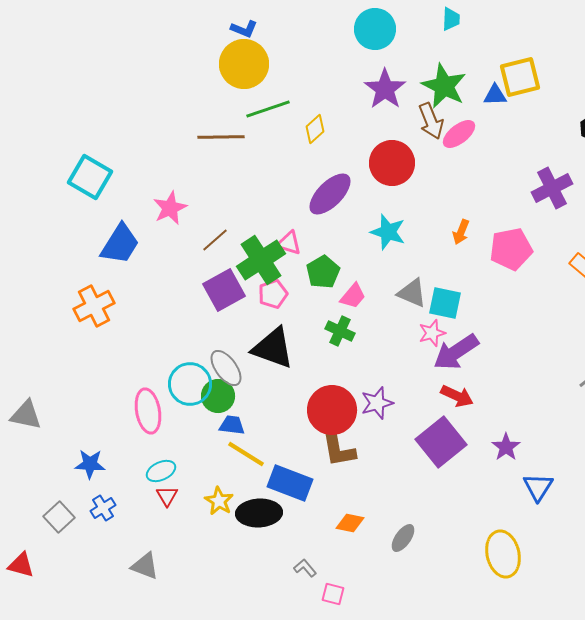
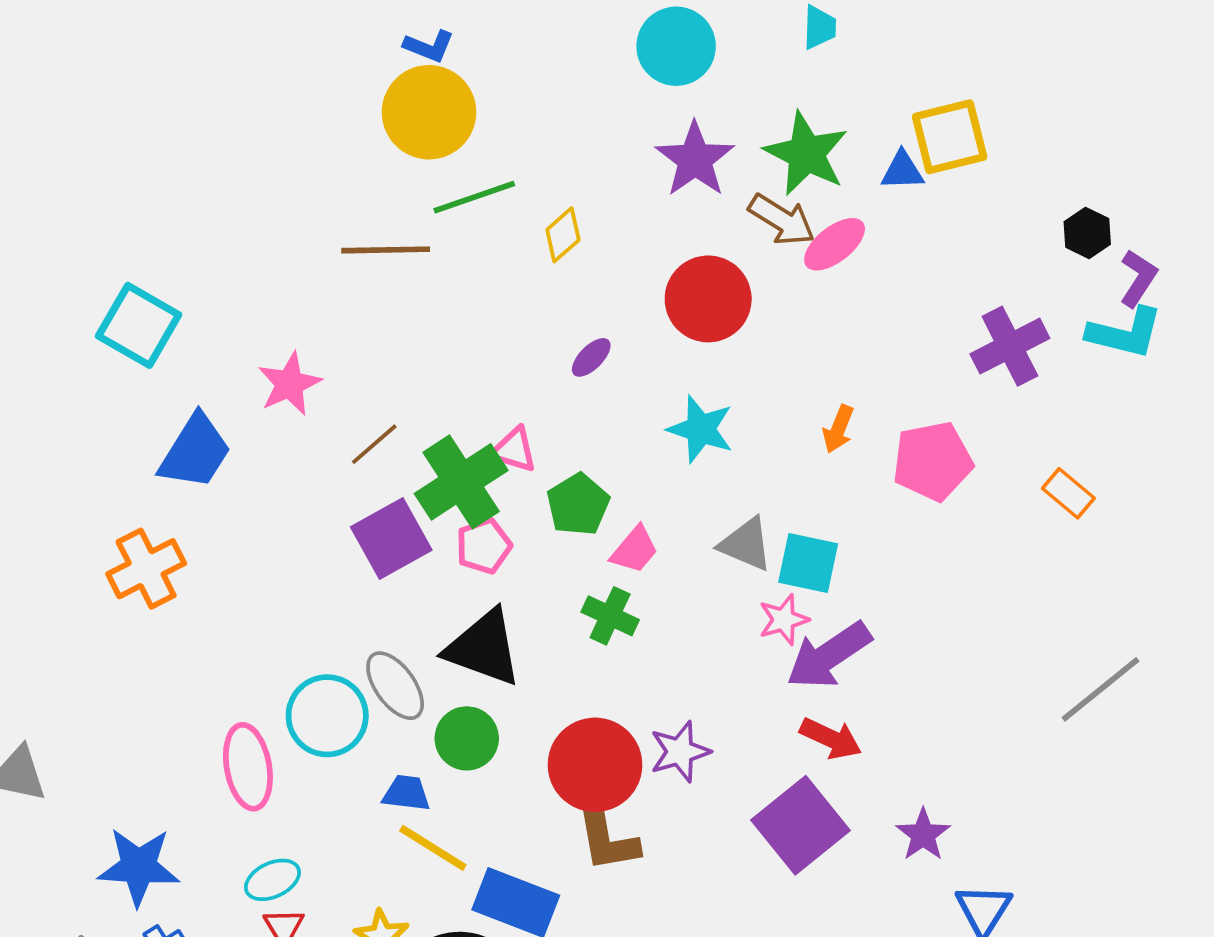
brown arrow: (431, 121) -> (782, 220), turned -36
purple ellipse: (330, 194) -> (591, 357), size x0.5
green circle: (218, 396) -> (467, 738), moved
blue star: (90, 464) -> (139, 867), size x1.4

